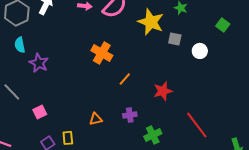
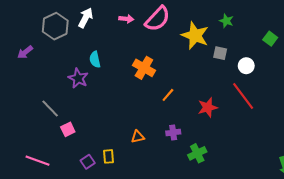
cyan semicircle: (20, 45) -> (95, 59), moved
pink square: (40, 112) -> (68, 129), moved
red line: (197, 125) -> (243, 96), moved

